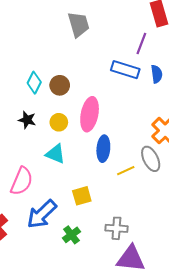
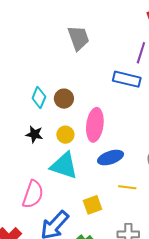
blue ellipse: (103, 149) -> (110, 158), turned 70
cyan triangle: (55, 154) -> (64, 166), size x1.4
yellow line: (126, 171) -> (127, 187), moved, turned 36

